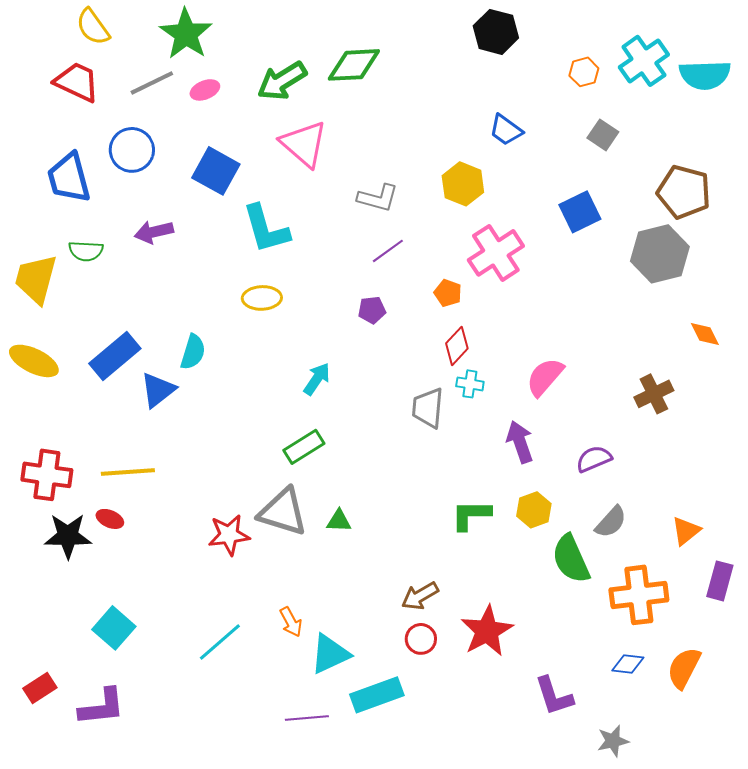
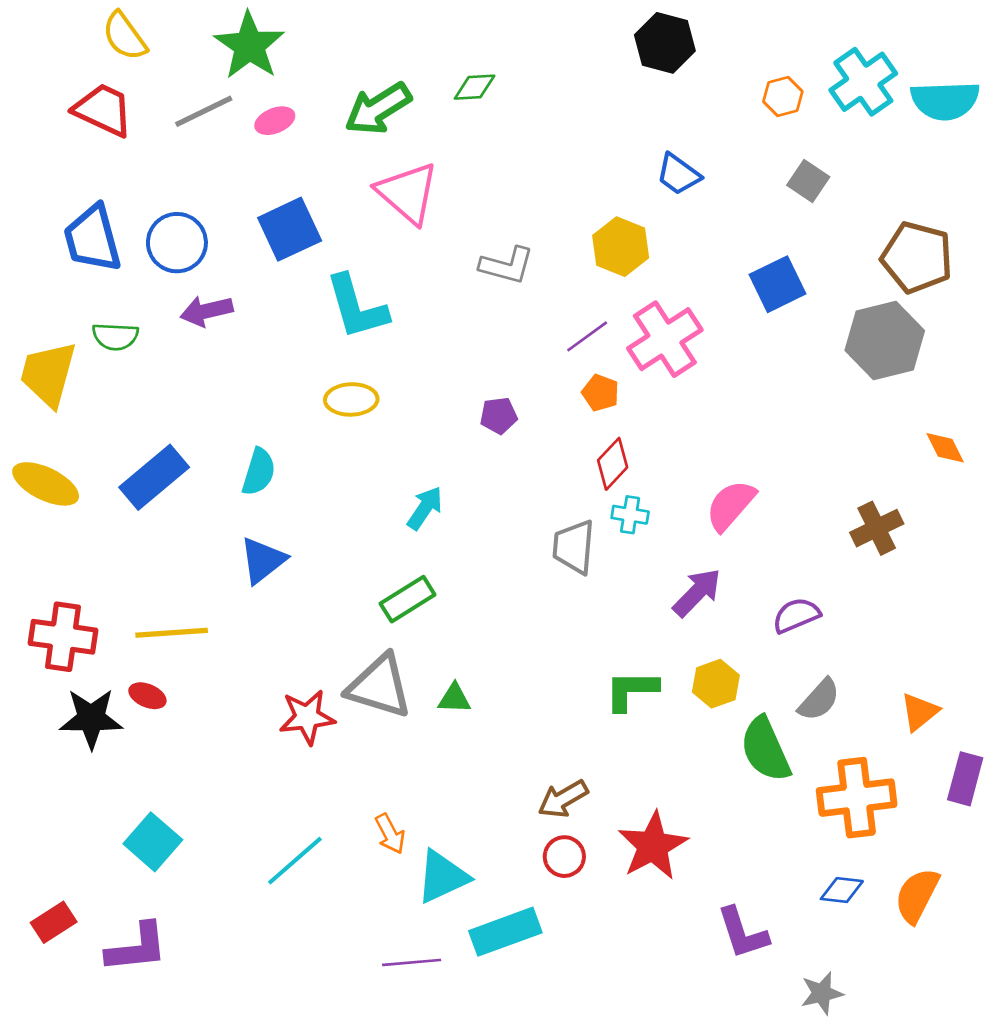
green diamond: (354, 65) -> (475, 87), size x0.6
blue circle: (132, 150) -> (177, 243), moved
blue square: (216, 171) -> (290, 229), turned 36
purple line: (388, 251) -> (587, 336), moved
blue triangle: (158, 390) -> (263, 560), moved
purple arrow: (520, 442) -> (697, 592), turned 63

